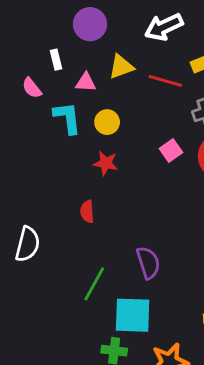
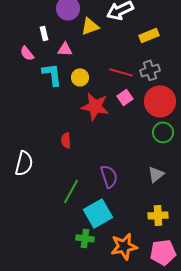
yellow triangle: (121, 67) -> (90, 26), moved
red line: (165, 81) -> (121, 72), moved
red star: (106, 163) -> (95, 106), moved, size x1.6
cyan square: (133, 315) -> (98, 213), turned -32

